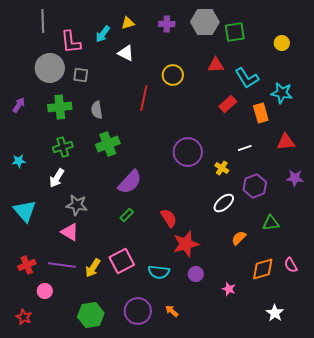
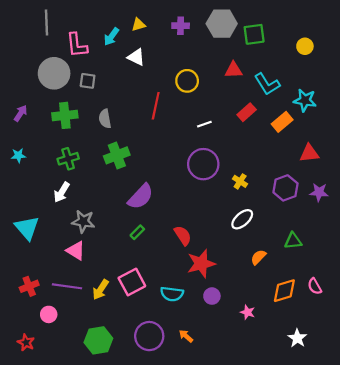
orange rectangle: (261, 113) -> (282, 122), turned 66
white line: (245, 148) -> (204, 124), moved
cyan star: (19, 161) -> (18, 155), moved
purple hexagon: (255, 186) -> (285, 188), moved

